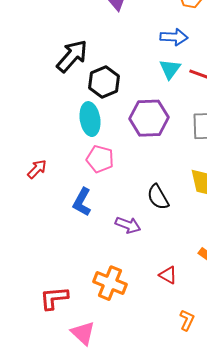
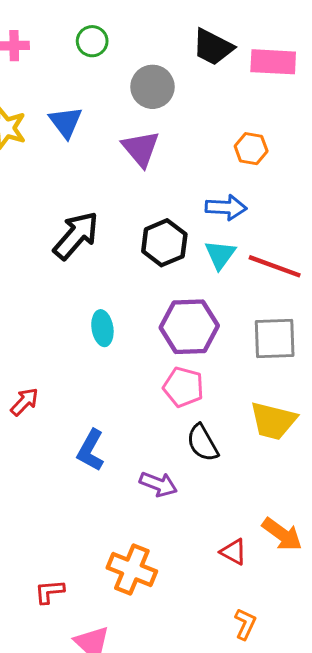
black hexagon: (104, 82) -> (164, 243), moved
cyan ellipse: (90, 119) -> (102, 328), size x0.7
pink pentagon: (100, 159) -> (183, 387), moved
red triangle: (168, 275) -> (233, 552), moved
red L-shape: (54, 298) -> (49, 592), size x0.7

